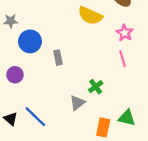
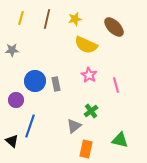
pink star: (125, 33) -> (89, 75), moved
blue circle: (30, 41) -> (35, 81), moved
blue line: (35, 117) -> (30, 126), moved, turned 65
orange rectangle: (103, 127) -> (86, 149), moved

